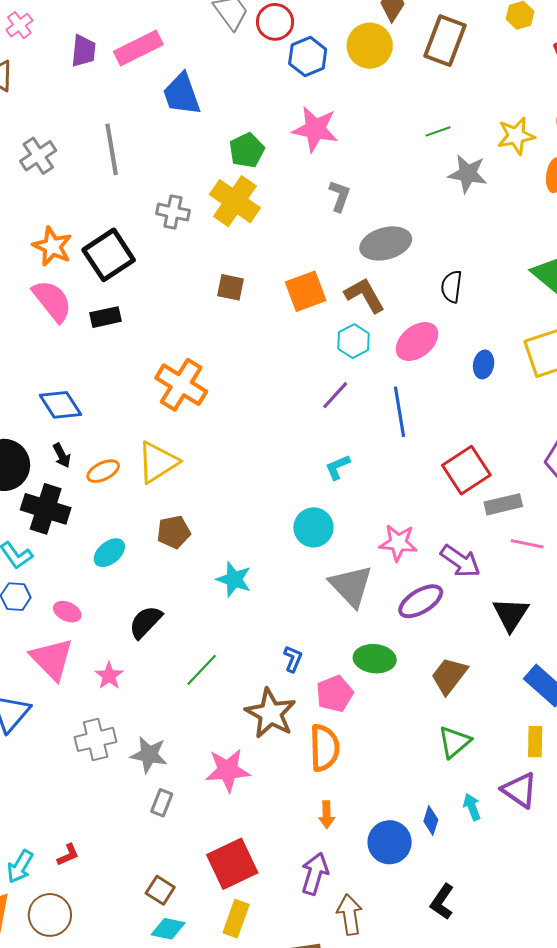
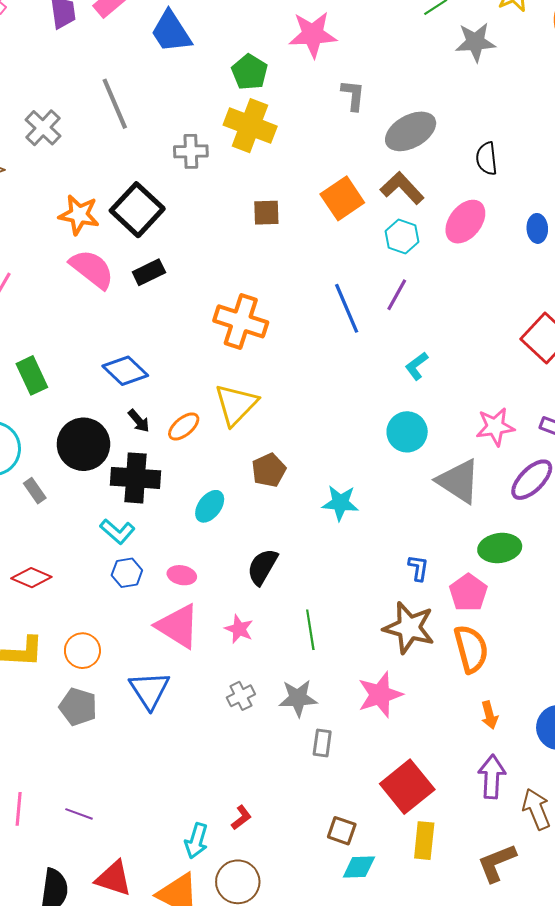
blue line: (400, 412) -> (347, 308), moved
green line: (202, 670) -> (310, 630), moved, turned -39
gray cross: (96, 739) -> (241, 696), size x0.7

